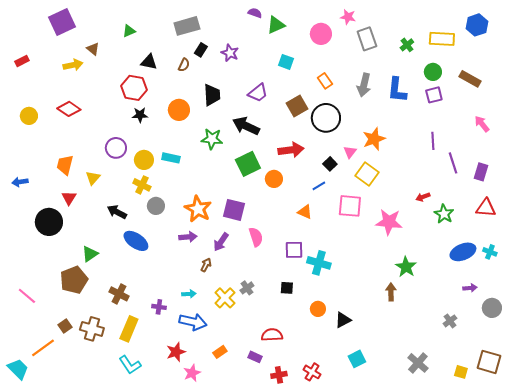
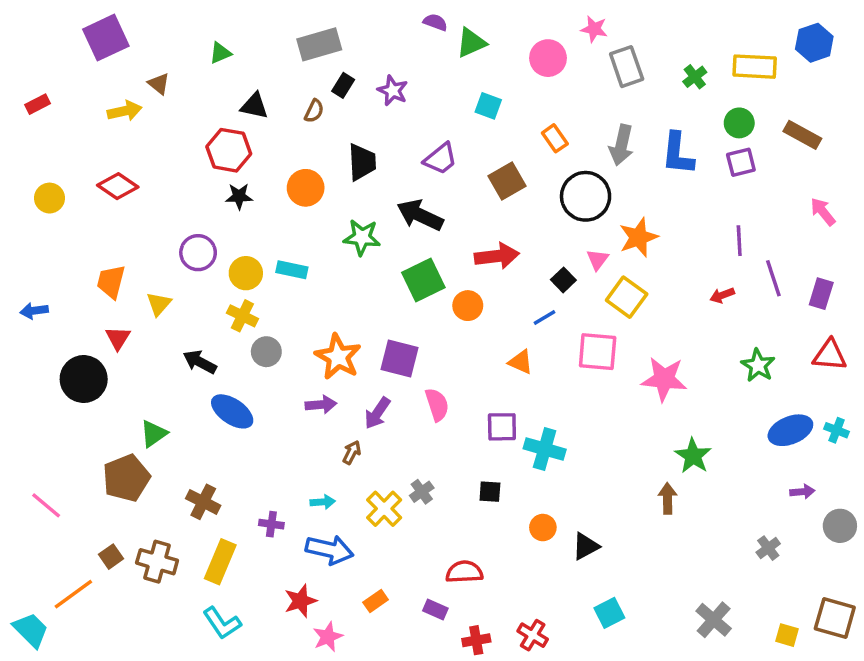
black circle: (326, 118) -> (586, 196), moved
red arrow: (423, 197) -> (722, 295), moved

